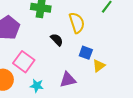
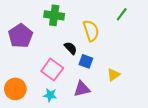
blue square: (86, 53) -> (86, 61), moved
pink square: (24, 62) -> (52, 70), moved

